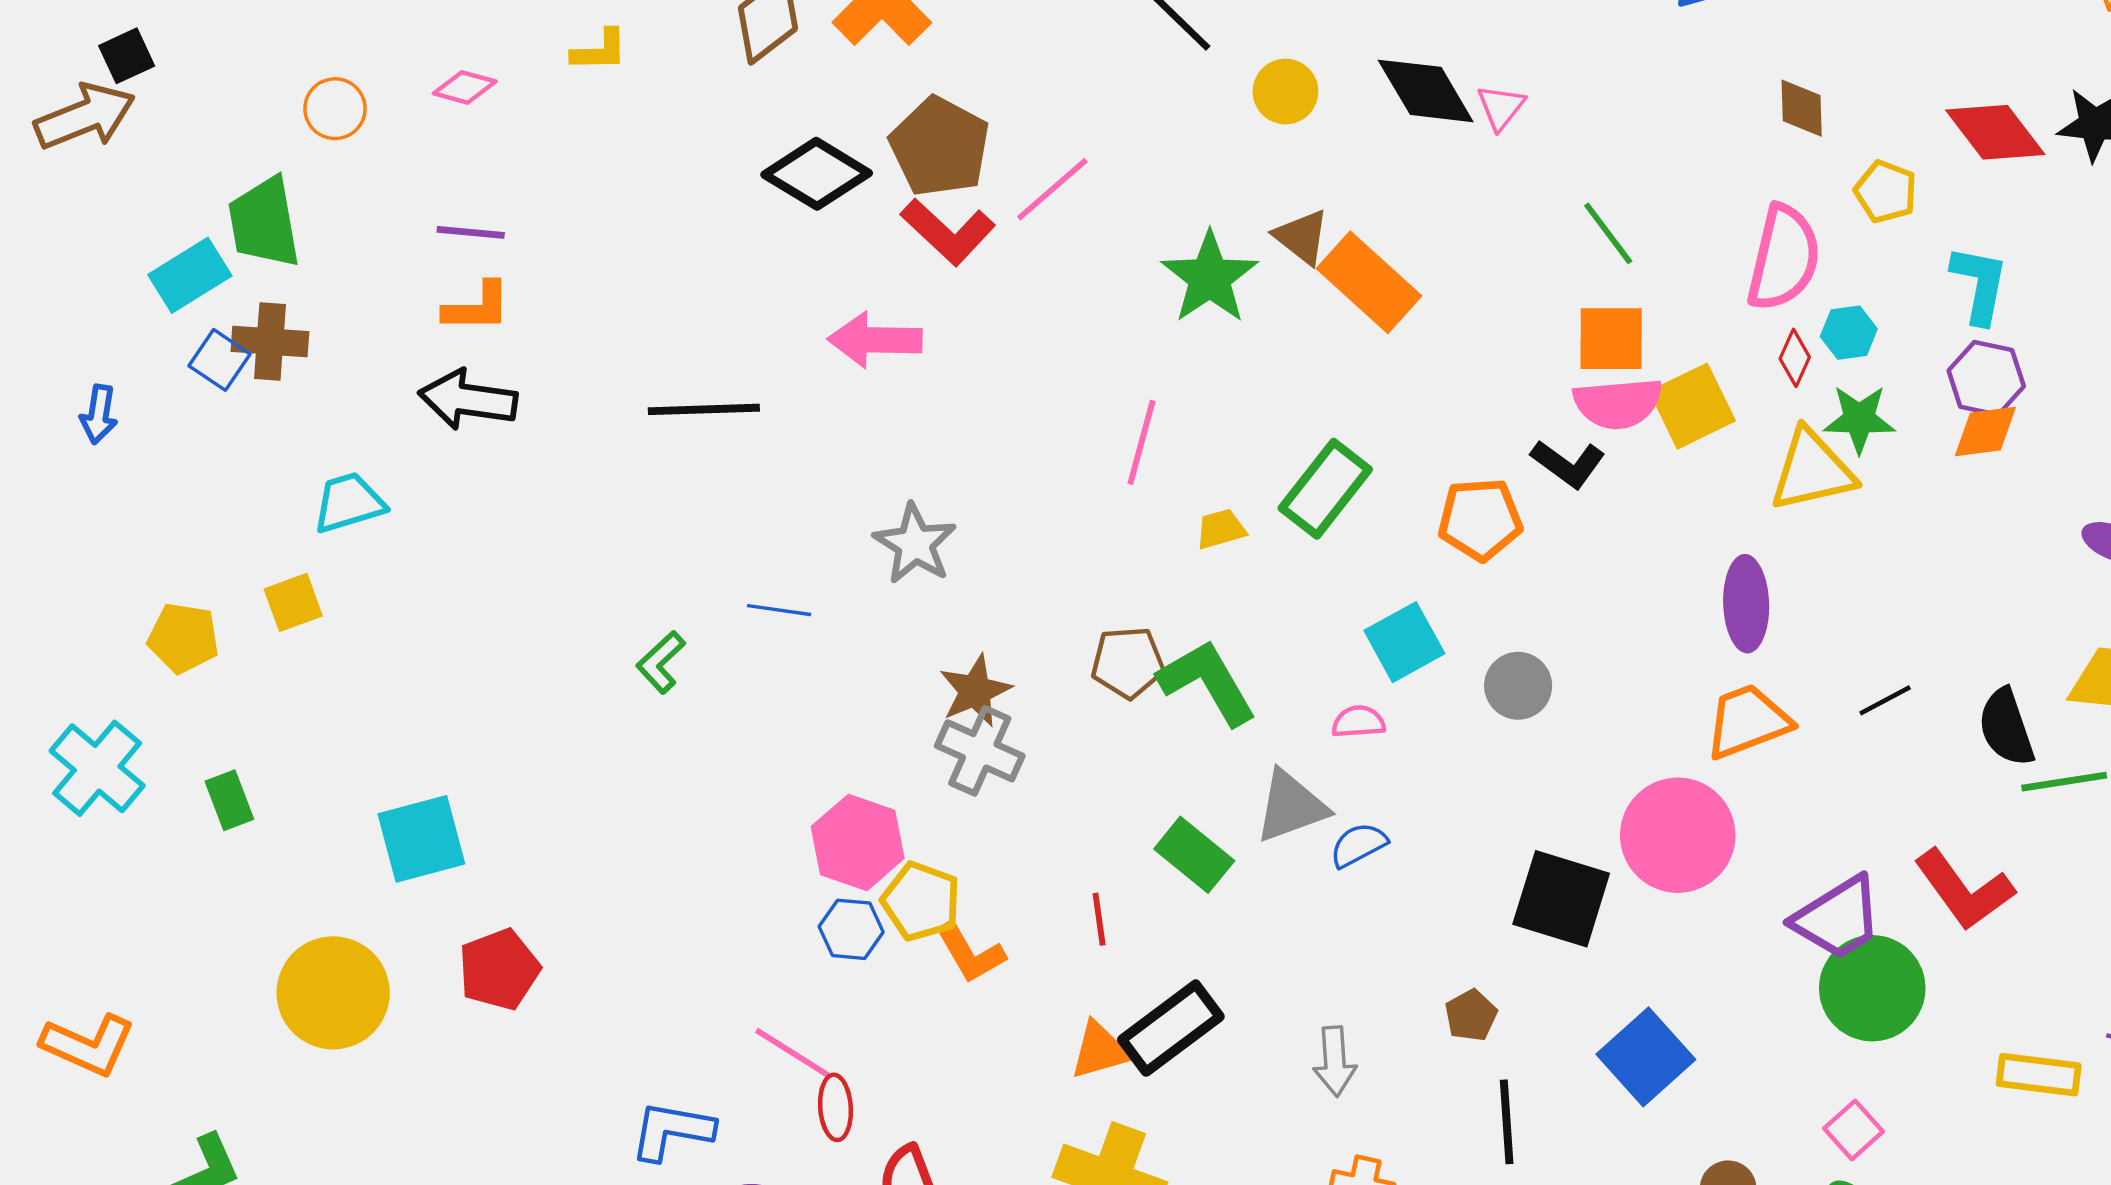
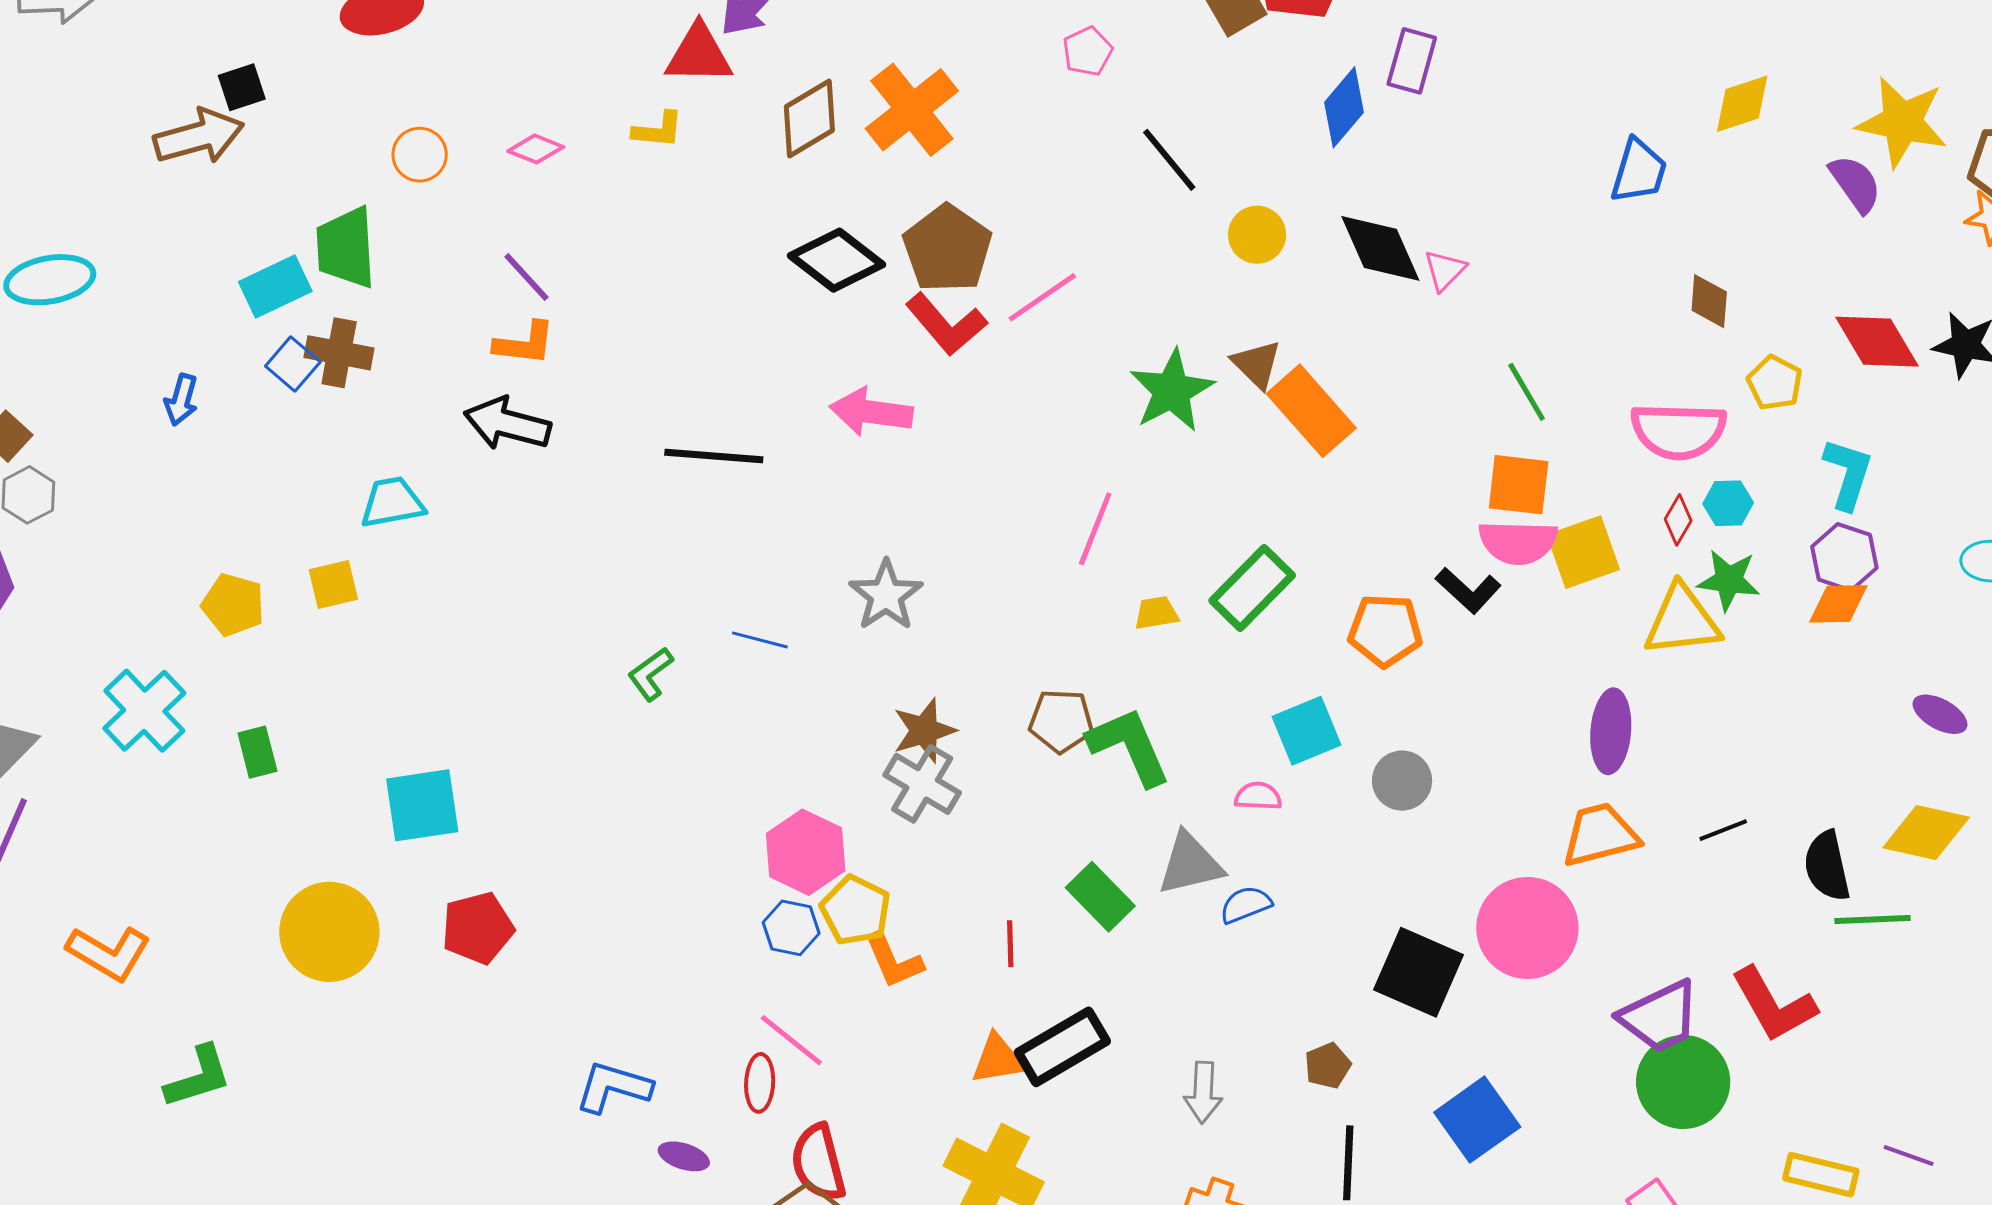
purple line: (471, 232) -> (526, 277), turned 36
pink semicircle: (1784, 258) -> (1678, 431), turned 72
pink line: (792, 1053) -> (791, 1040), moved

